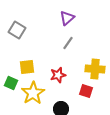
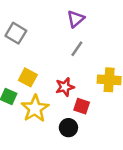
yellow square: (27, 67) -> (28, 77), turned 35
red square: (86, 91) -> (82, 106), moved

